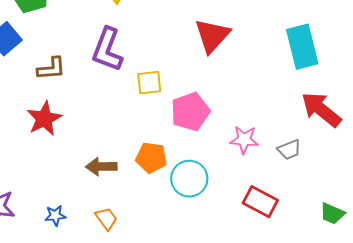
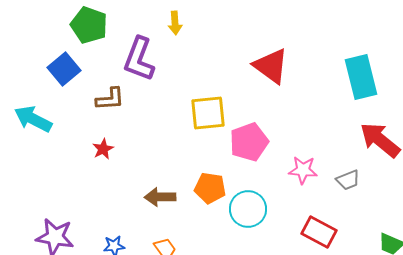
red triangle: (212, 36) -> (271, 66), turned -36
purple L-shape: (107, 50) -> (139, 59), moved
yellow square: (149, 83) -> (208, 113), size x1.4
red star: (44, 119) -> (103, 149), size x0.6

